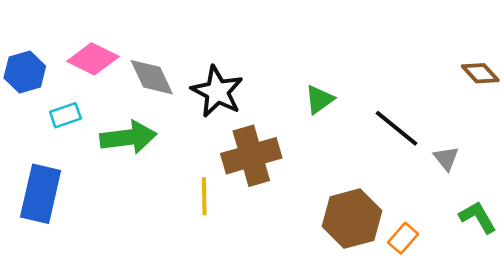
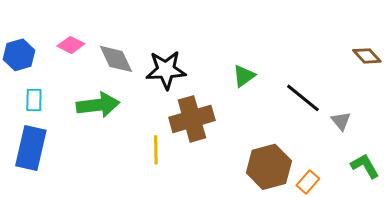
pink diamond: (93, 59) -> (71, 45), size x0.7
black star: (217, 92) -> (166, 70), turned -30
cyan rectangle: (65, 115) -> (34, 100), moved, turned -70

